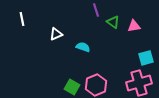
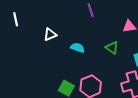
green triangle: (113, 22) -> (112, 48), moved

